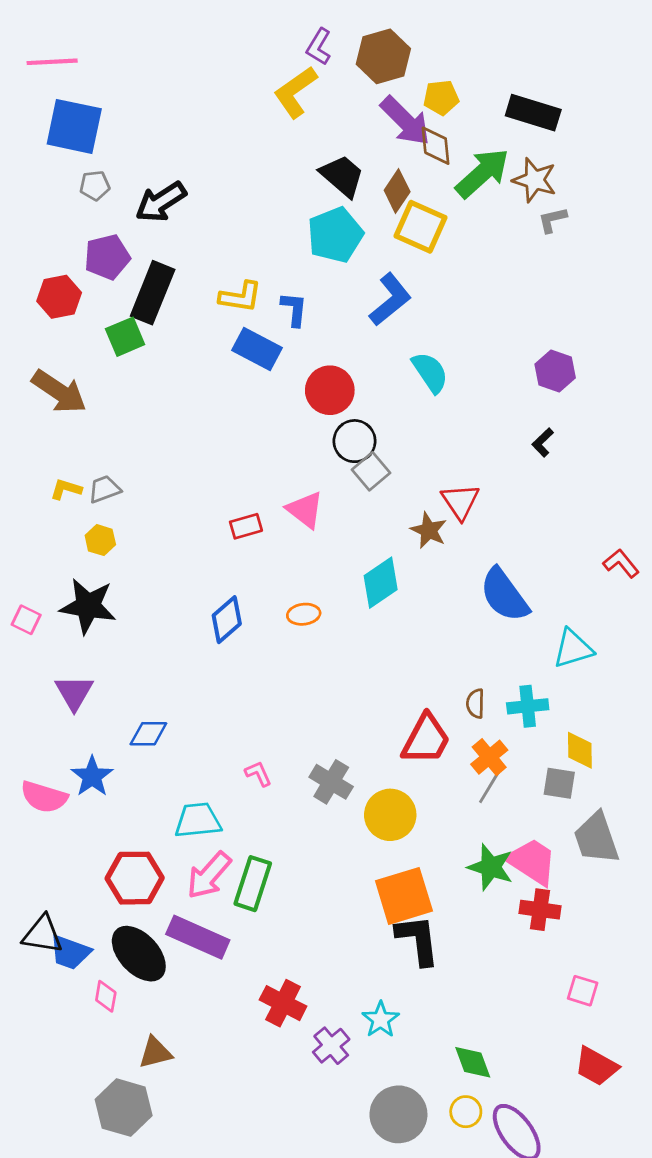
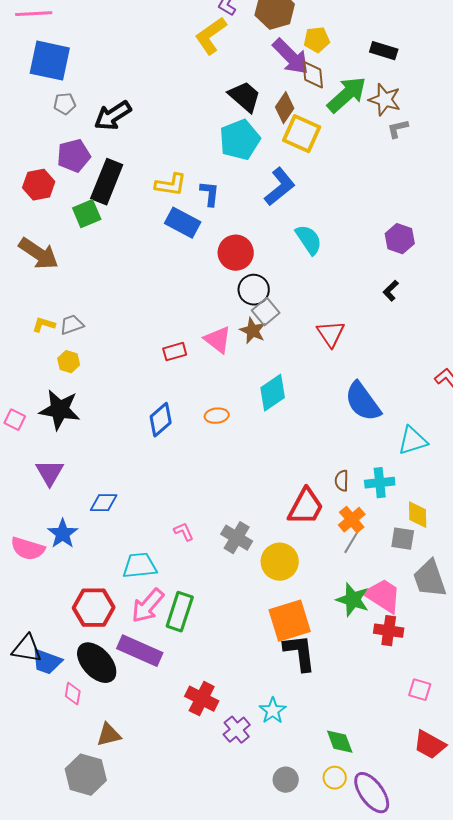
black rectangle: (533, 113) -> (384, 51), size x0.7
brown star: (429, 530) -> (253, 331), moved
gray circle: (398, 1114) -> (286, 780), size x0.6

